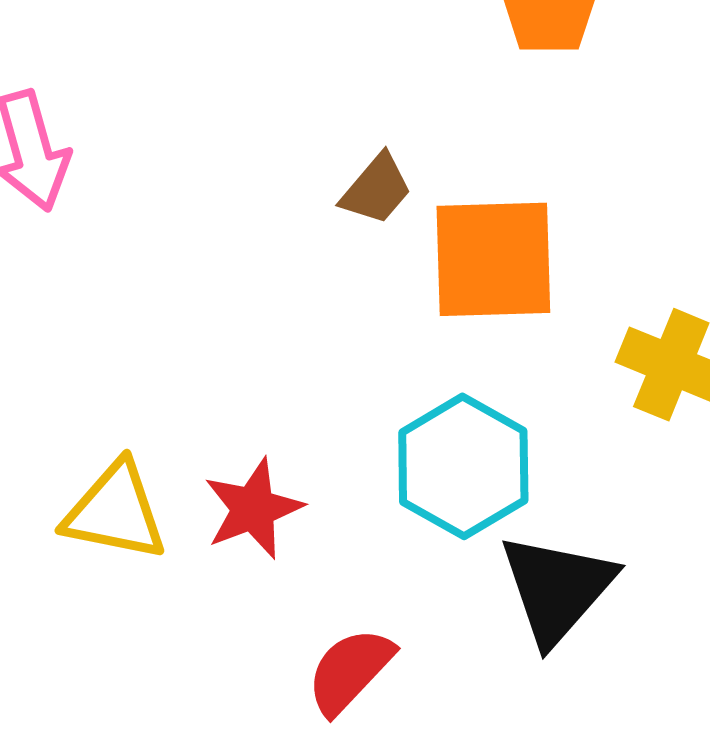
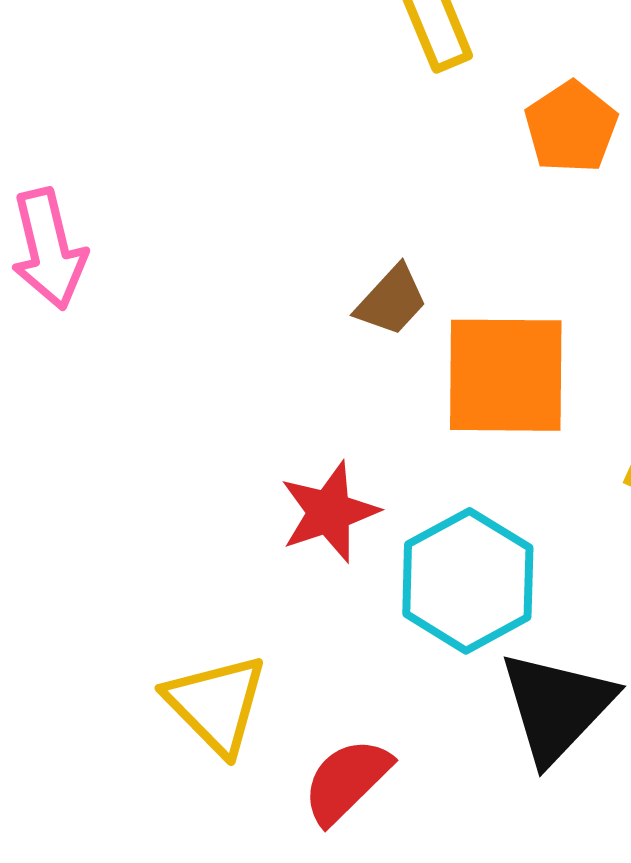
red star: (253, 509) -> (329, 512), moved
yellow triangle: (115, 512) -> (216, 704), moved, turned 32

